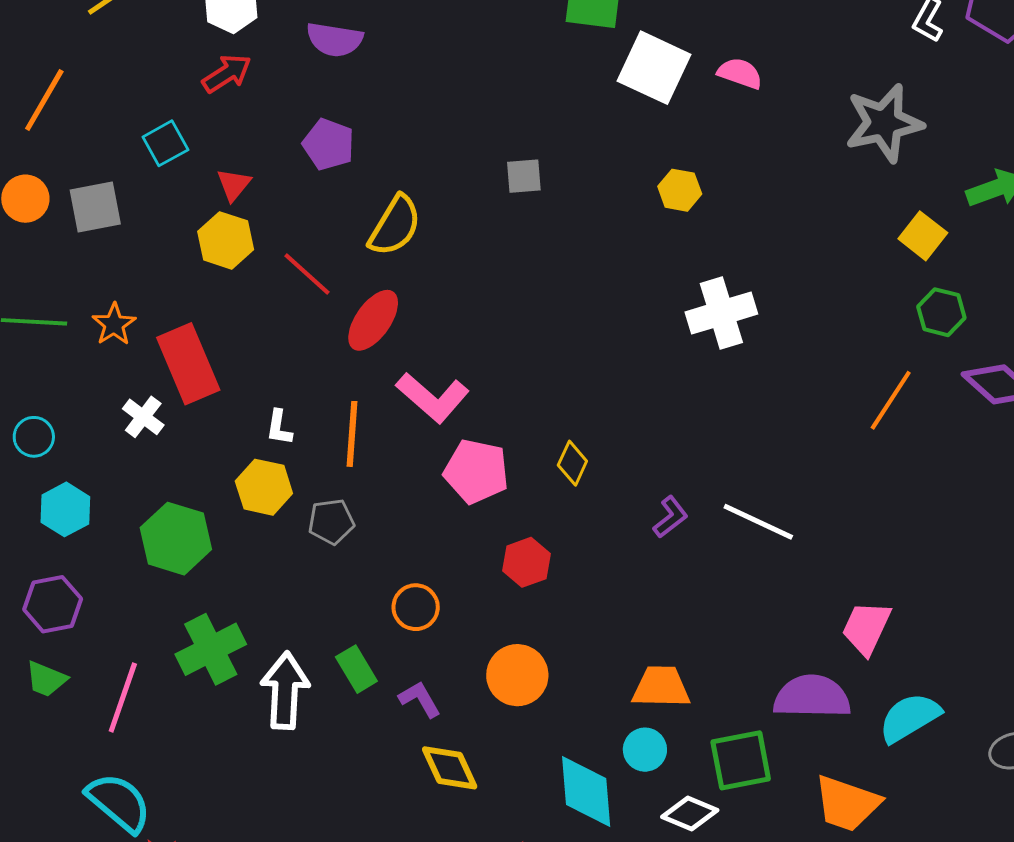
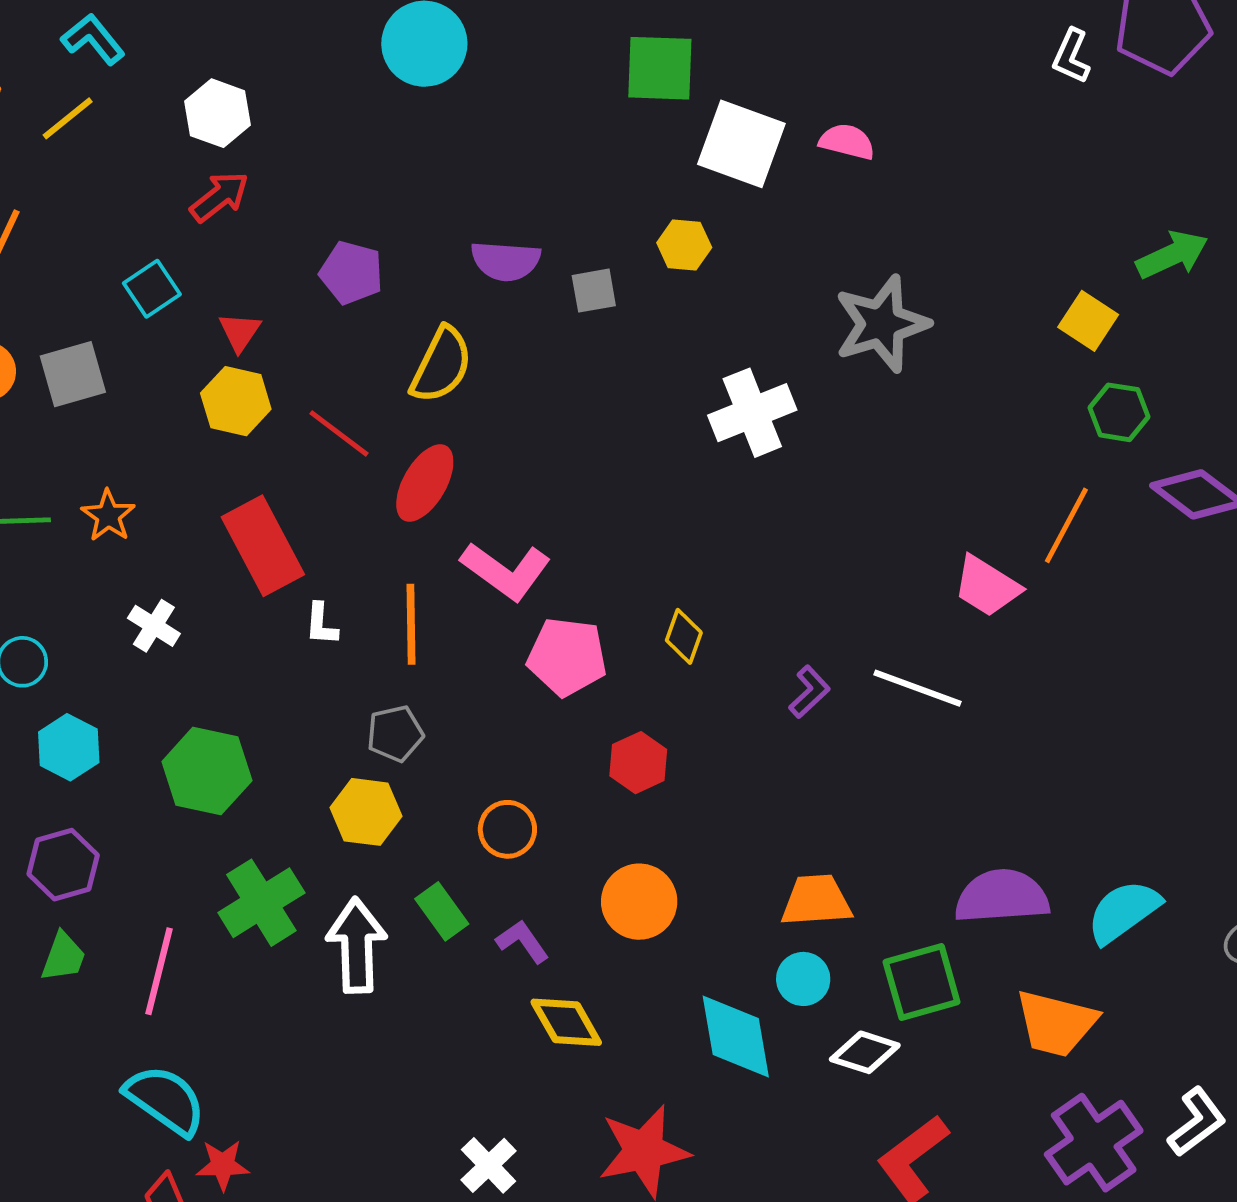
purple semicircle: (335, 39) -> (506, 261), moved
gray star: (884, 123) -> (882, 324), moved
yellow hexagon: (680, 190) -> (684, 245), moved
white cross: (721, 313) -> (752, 413), moved
red rectangle: (188, 364) -> (263, 546), moved
yellow hexagon: (264, 487) -> (366, 812), moved
pink trapezoid: (866, 628) -> (987, 586), moved, turned -78
green trapezoid: (46, 679) -> (63, 957), turned -87

